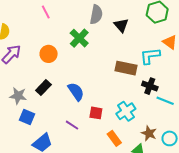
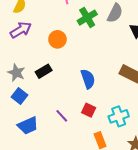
green cross: (79, 38) -> (87, 18), moved
blue semicircle: (76, 92) -> (88, 79), moved

